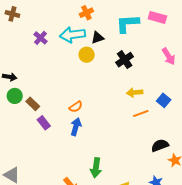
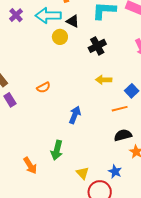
black triangle: (97, 38) -> (73, 21), turned 40
orange line: (141, 114) -> (120, 109), moved
blue arrow: (76, 127) -> (75, 115), moved

